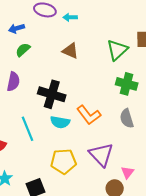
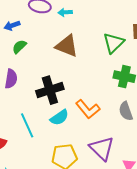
brown triangle: (70, 51) -> (67, 46), size x1.4
black cross: (52, 94) -> (50, 90), turned -32
cyan semicircle: (60, 122) -> (59, 117), turned -42

